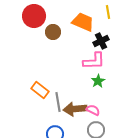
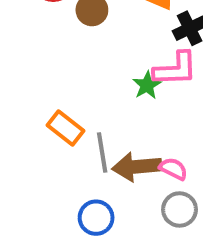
green star: (98, 81) -> (147, 85), moved

